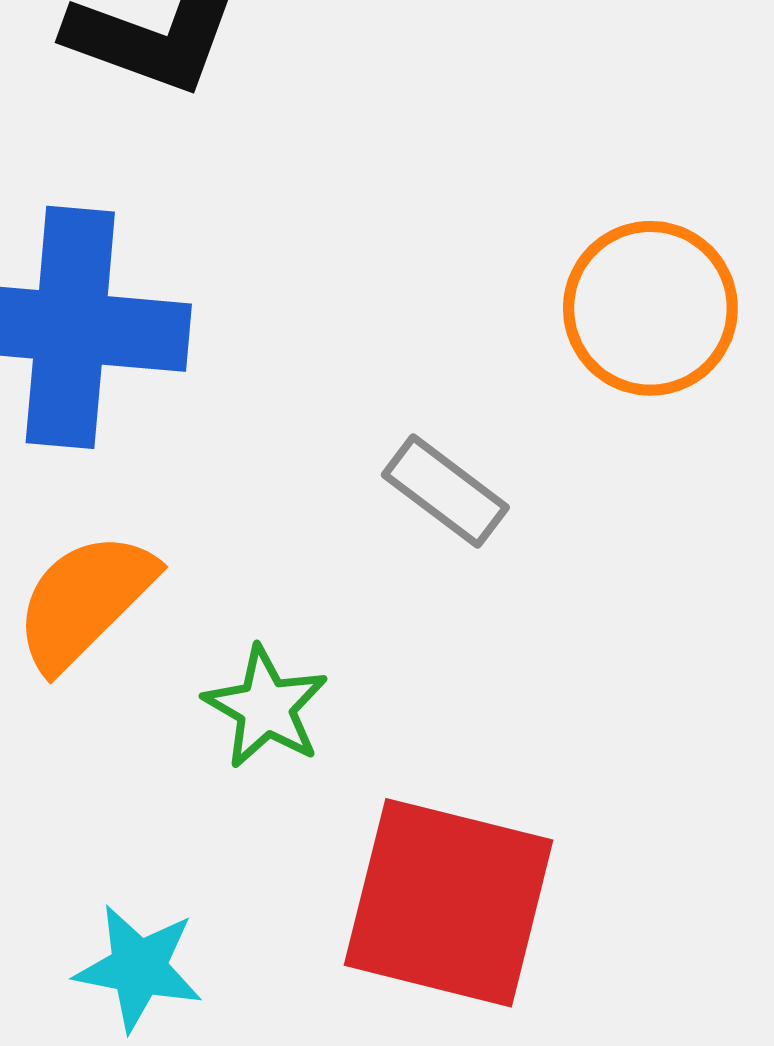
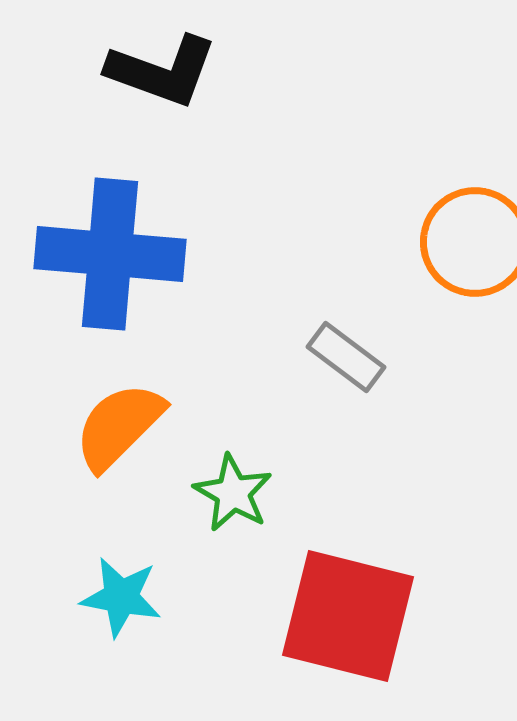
cyan star: (139, 968) -> (121, 597), moved

